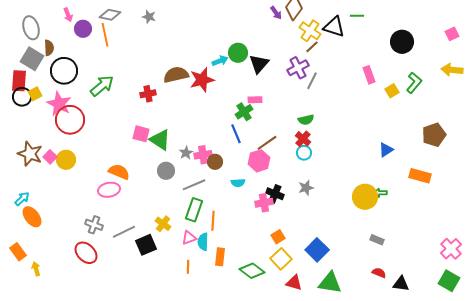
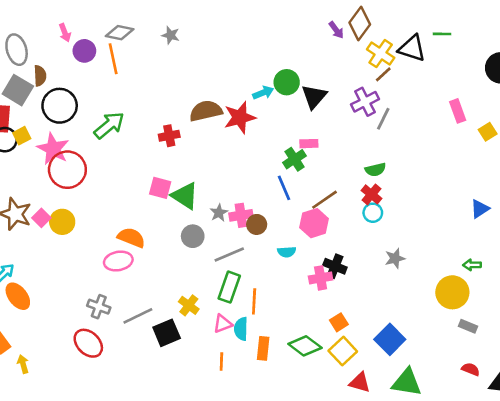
gray star: (306, 188) -> (395, 258), moved
yellow circle: (365, 197) -> (452, 292), moved
green diamond: (252, 271) -> (305, 346), moved

